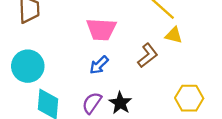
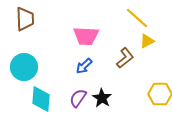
yellow triangle: (174, 35) -> (147, 41), turned -42

